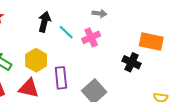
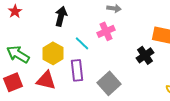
cyan line: (66, 32) -> (82, 43), moved
black cross: (132, 62) -> (145, 55), turned 30

